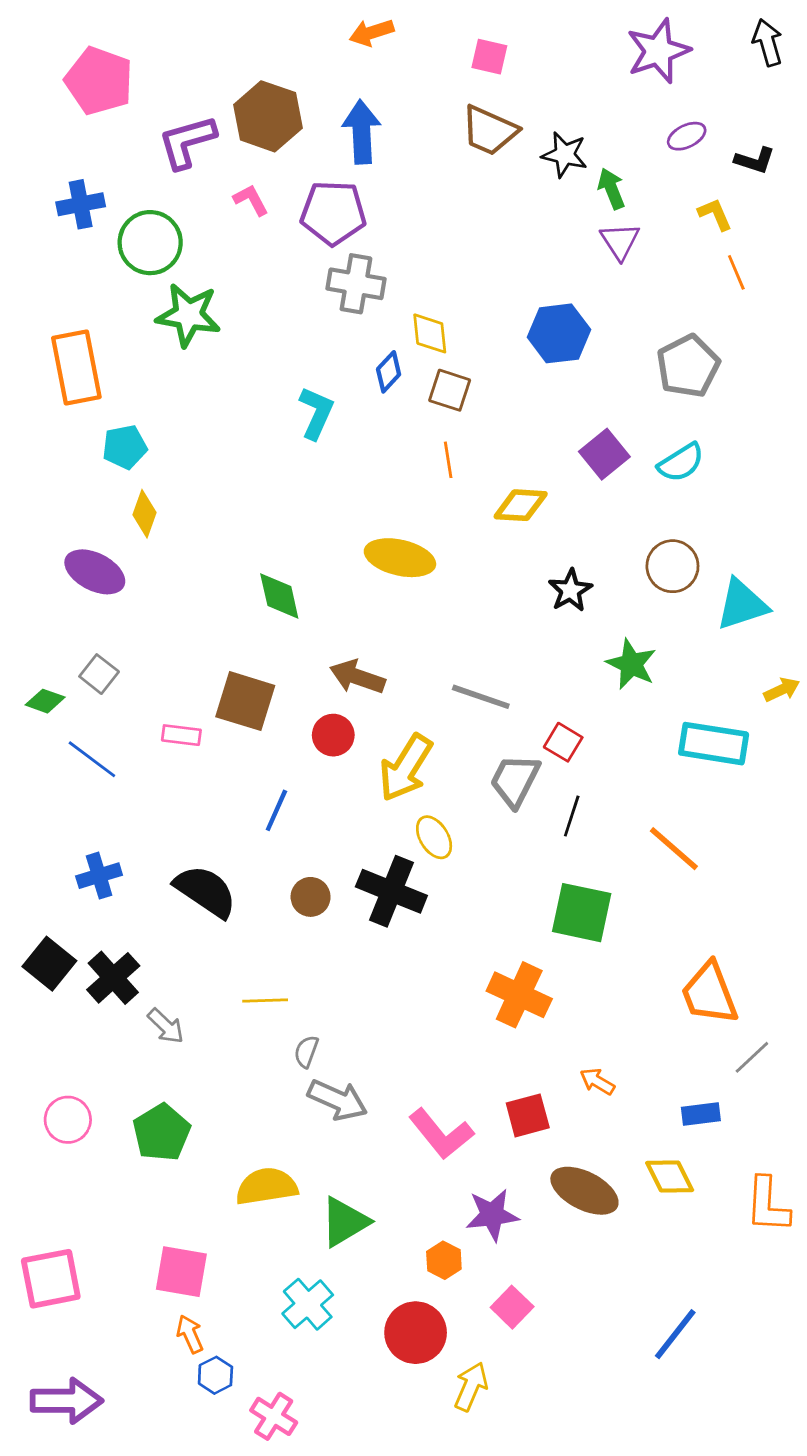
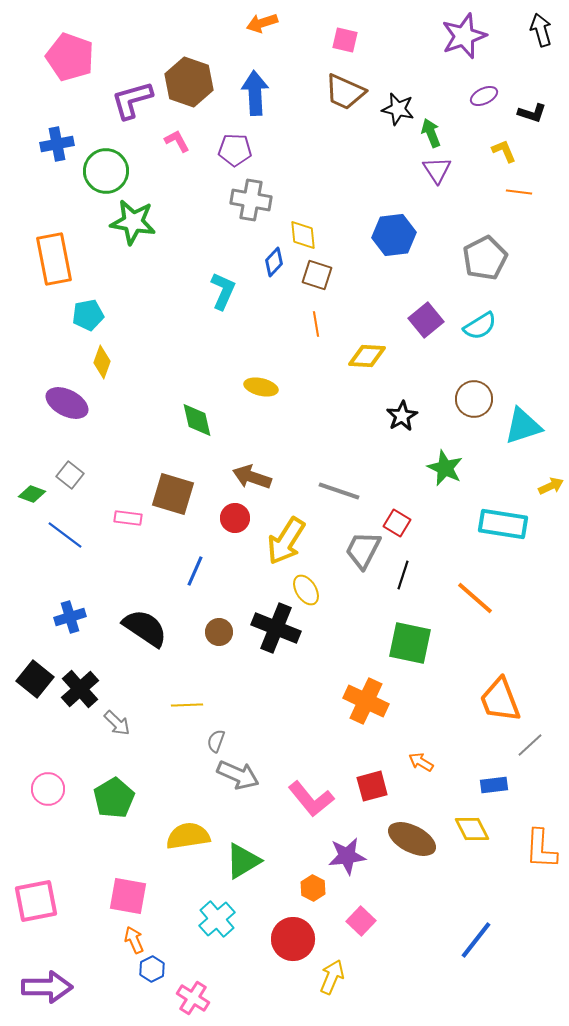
purple pentagon: (333, 213) -> (235, 150), size x0.7
orange line: (736, 272) -> (519, 192), turned -60
yellow ellipse: (400, 558) -> (261, 387), moved, size x0.7

